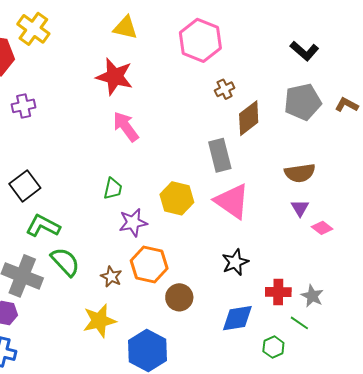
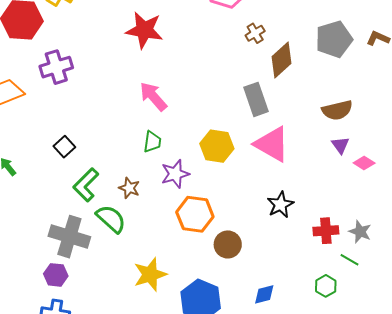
purple cross: (24, 106) -> (56, 67), size x1.4
pink arrow: (126, 127) -> (153, 97), moved
black square: (25, 186) -> (64, 147), size x0.7
green L-shape: (43, 226) -> (86, 185), turned -68
brown star: (111, 277) -> (129, 188), moved
blue diamond: (237, 318) -> (264, 294), moved, size x0.7

